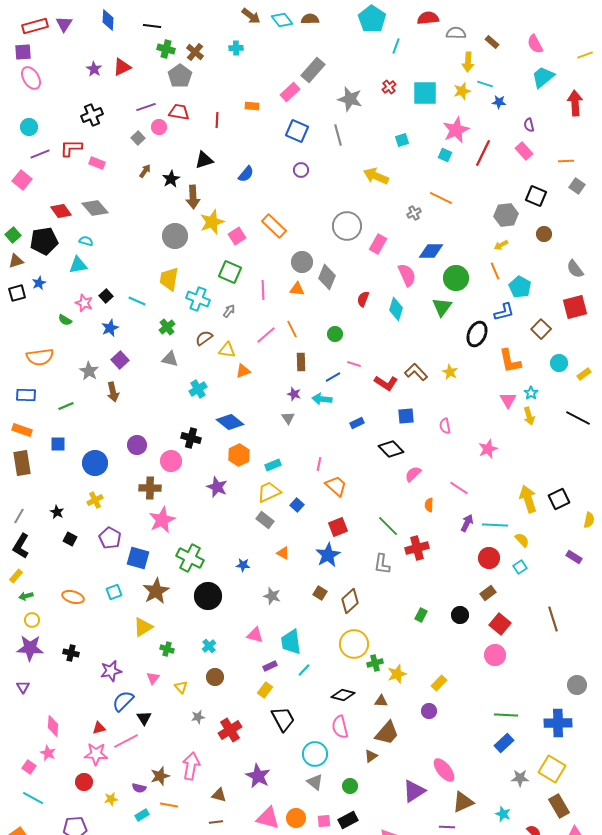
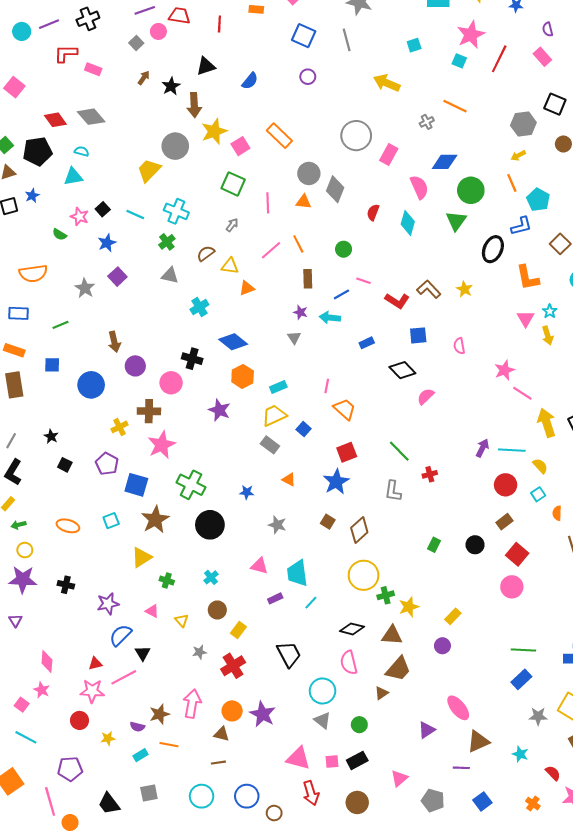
purple line: (40, 154) -> (49, 24), moved
yellow trapezoid: (169, 279) -> (149, 170), moved, turned 35
cyan cross: (198, 299) -> (176, 211), moved
brown arrow: (113, 392) -> (114, 342), moved
pink line: (459, 488) -> (522, 393), moved
yellow cross: (95, 500) -> (119, 427), moved
orange semicircle: (429, 505) -> (557, 513), moved
red cross: (417, 548) -> (430, 474), size x0.6
pink triangle: (153, 678) -> (152, 611), turned -40
yellow rectangle: (265, 690) -> (238, 630), moved
brown triangle: (381, 701) -> (392, 635), size x1.5
purple triangle: (414, 791) -> (427, 730), size x0.7
pink triangle: (268, 818) -> (298, 758), moved
orange circle: (296, 818) -> (232, 711), moved

